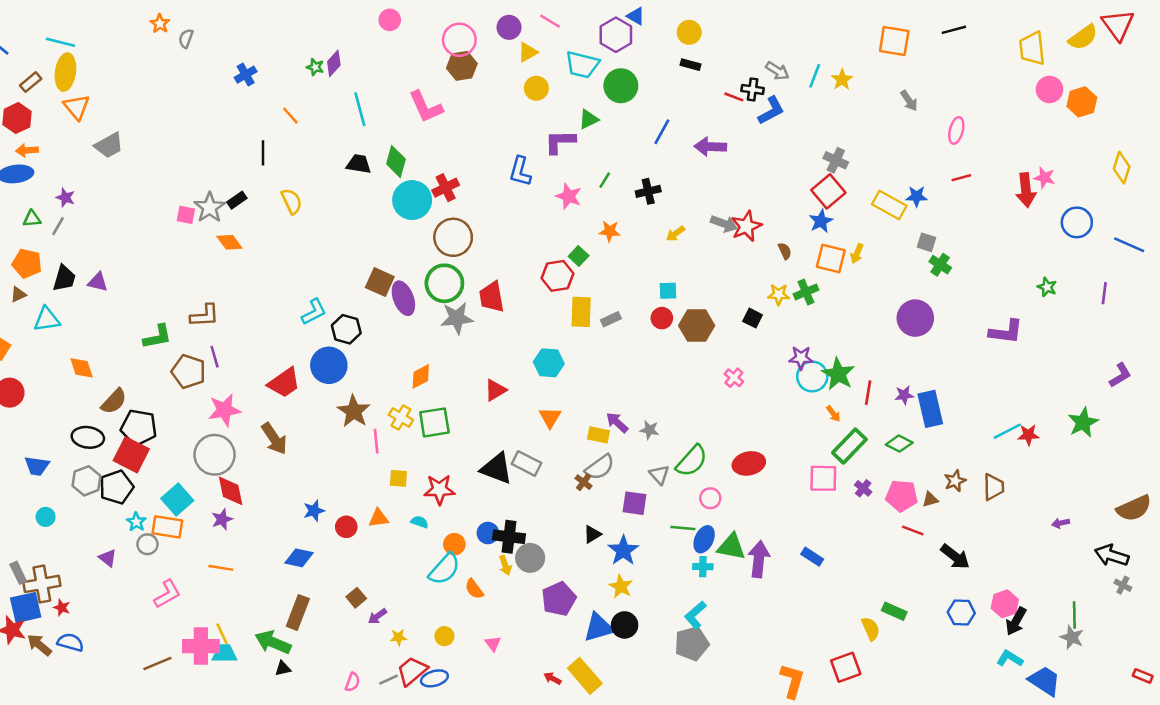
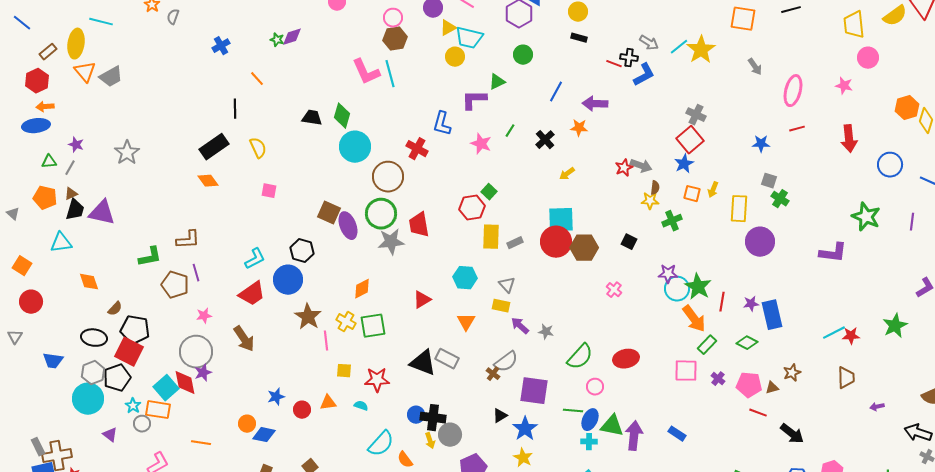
pink circle: (459, 40) -> (393, 18), size x0.7
cyan line: (60, 42) -> (101, 22), moved
purple diamond: (334, 63) -> (292, 37), turned 30
cyan trapezoid: (582, 65) -> (469, 38), moved
cyan line: (815, 76) -> (679, 47), turned 30
yellow star: (842, 80) -> (701, 50), size x1.6
green circle: (621, 86) -> (523, 55), size x0.7
orange hexagon: (1082, 102) -> (907, 108), moved
cyan line: (360, 109) -> (390, 74), moved
pink ellipse: (956, 130) -> (793, 91), size x1.4
gray trapezoid: (109, 145) -> (111, 77), moved
pink star: (1045, 178) -> (844, 86), moved
red cross: (446, 188) -> (417, 149), moved, turned -35
black cross: (648, 191) -> (545, 140), turned -30
black rectangle: (237, 200) -> (214, 147), size x1.8
yellow rectangle: (889, 205) -> (739, 209), moved, turned 64
gray star: (210, 208) -> (127, 153), moved
pink square: (186, 215) -> (269, 191), moved
gray arrow: (724, 224) -> (641, 166), moved
red star: (746, 226) -> (624, 168), size x0.7
orange star: (610, 231) -> (579, 128), moved
brown semicircle: (785, 251) -> (655, 188), turned 32
orange square: (831, 258) -> (692, 194), size x0.7
purple triangle: (98, 282) -> (102, 213), size x1.6
green star: (1047, 287) -> (866, 217), size x1.8
cyan square: (668, 291) -> (561, 220), size x1.8
brown triangle: (18, 294) -> (71, 194), moved
yellow star: (779, 294) -> (650, 201), moved
cyan L-shape: (314, 312) -> (255, 259), moved
red circle: (662, 318) -> (556, 242), size x1.8
brown semicircle: (114, 401) -> (115, 309), size x0.7
pink star: (224, 410) -> (204, 316), size x0.6
orange arrow: (833, 414) -> (694, 319), size x2.0
yellow rectangle: (598, 435) -> (501, 306), moved
green rectangle: (849, 446) -> (707, 345), size x0.7
gray triangle: (659, 475) -> (507, 285), moved
brown trapezoid: (994, 487) -> (846, 378), moved
red diamond: (231, 491) -> (185, 383), moved
purple square: (635, 503) -> (534, 391), size x1.4
cyan circle: (46, 517) -> (88, 399), moved, size x2.0
purple star: (222, 519) -> (203, 373), moved
orange circle: (454, 544) -> (247, 424), moved

